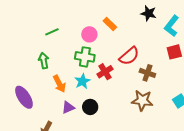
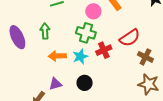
orange arrow: (59, 84) -> (57, 56), turned 108
purple ellipse: (24, 97) -> (17, 37), moved
brown star: (142, 100) -> (149, 84), moved
purple triangle: (68, 107) -> (55, 84), moved

